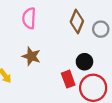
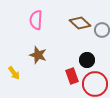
brown diamond: (77, 22) -> (80, 23), turned -70

